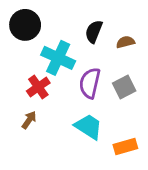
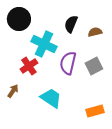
brown arrow: (29, 120) -> (13, 91), moved
cyan trapezoid: (88, 127) -> (51, 98), moved

